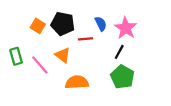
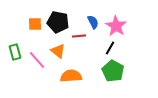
orange square: (38, 26) -> (35, 24), turned -32

